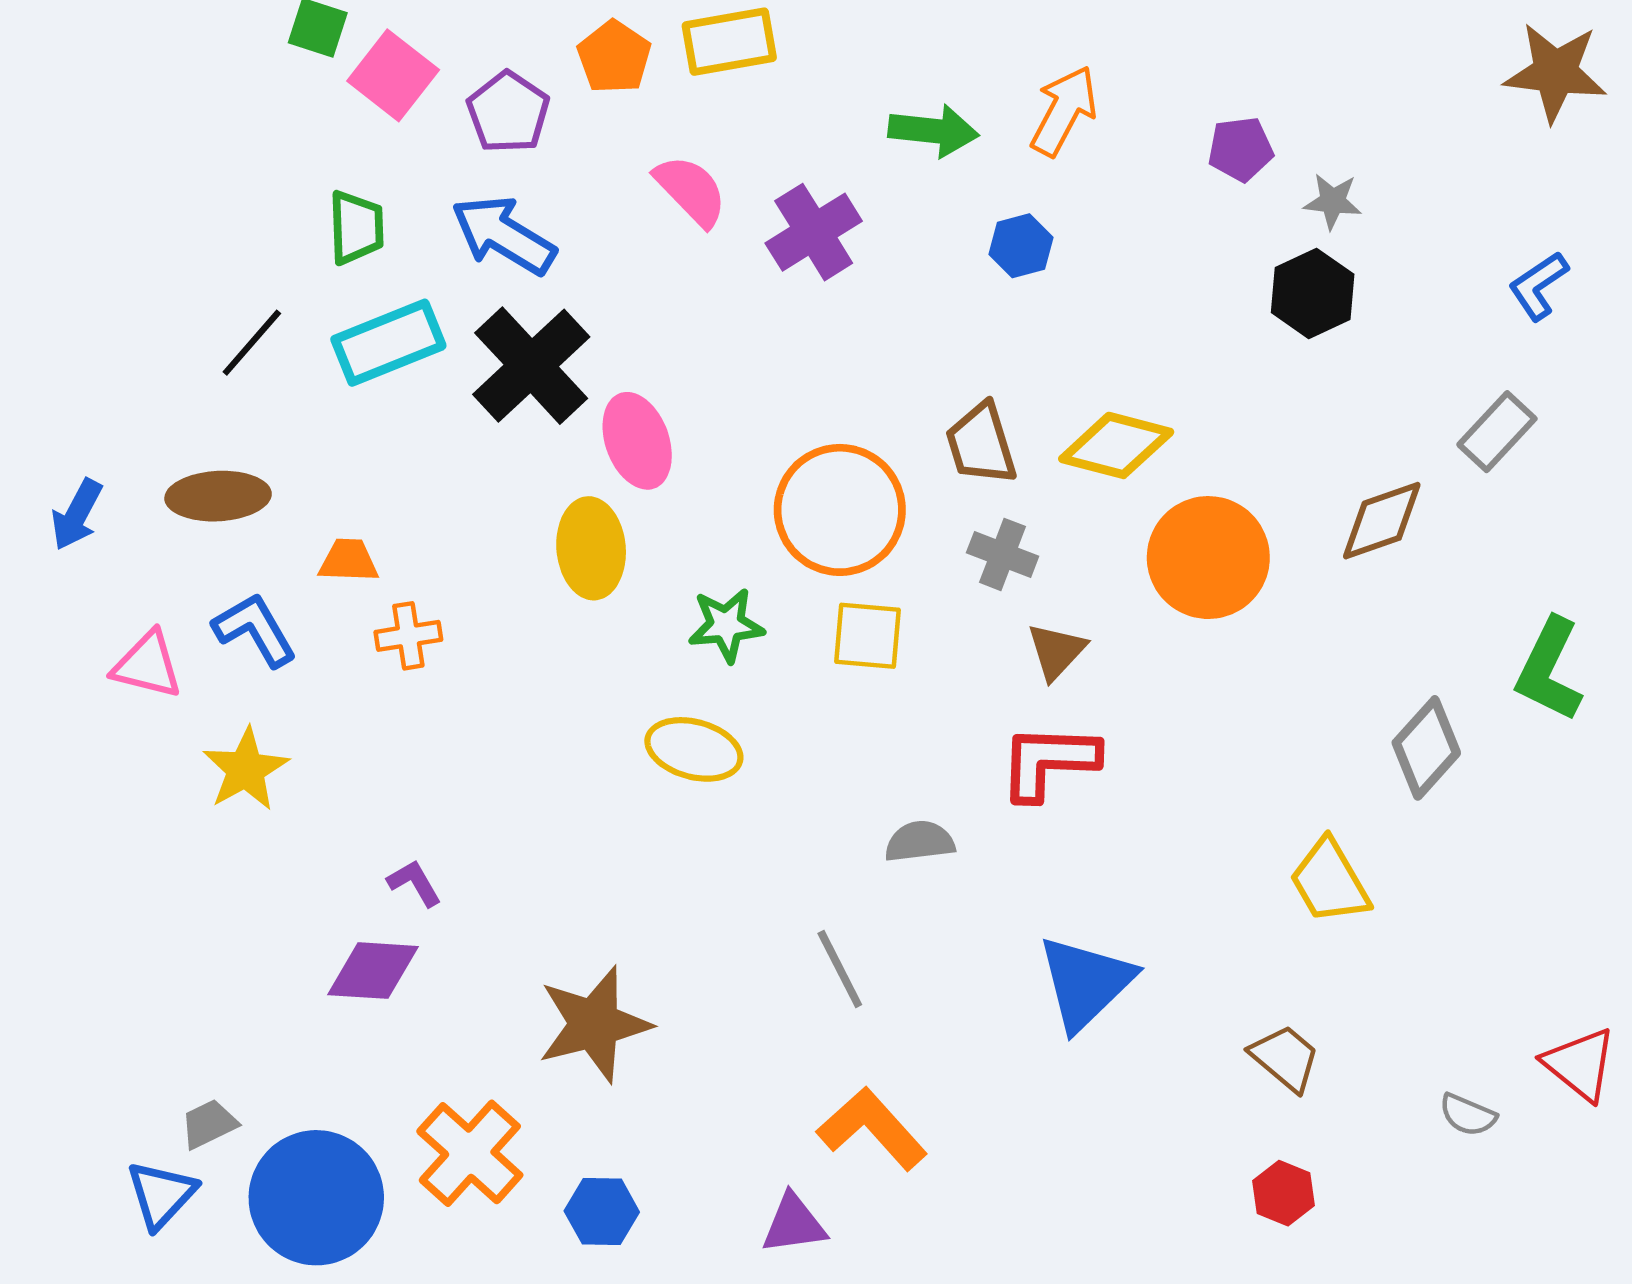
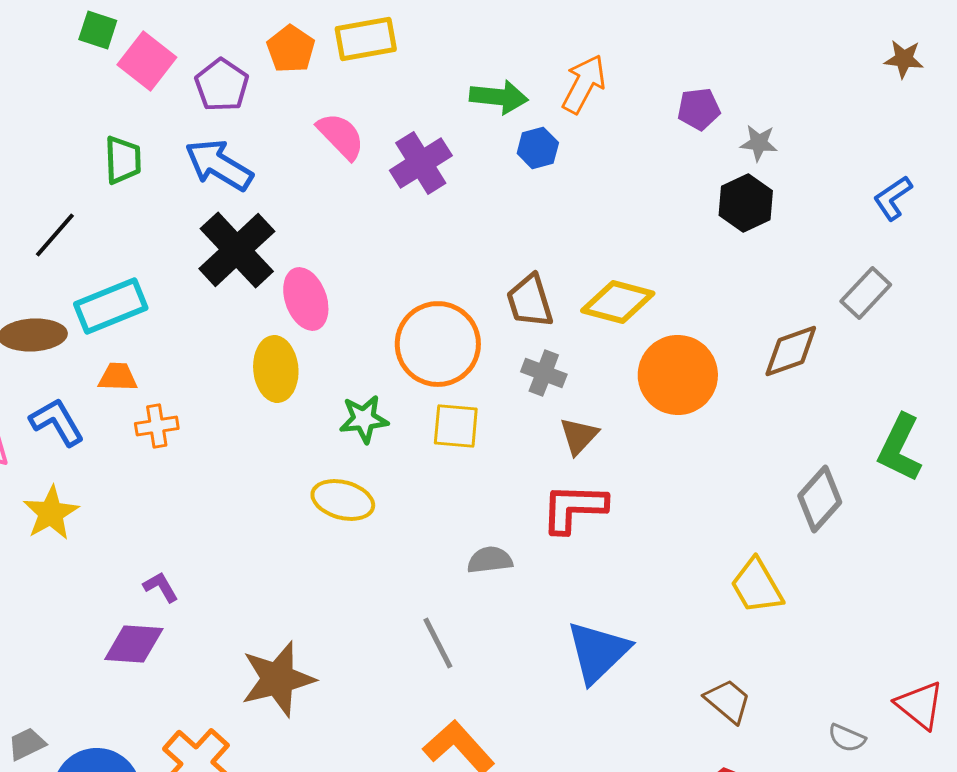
brown star: (1555, 72) -> (904, 59), size x0.6
blue hexagon: (1021, 246) -> (538, 148), moved
cyan rectangle: (388, 343) -> (111, 306), moved

